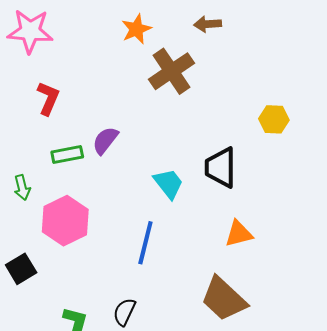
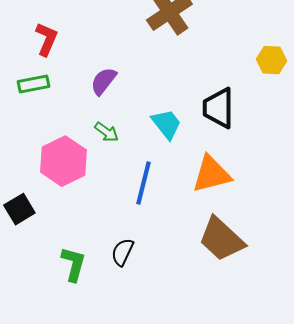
green rectangle: (67, 154) -> (33, 84), moved
green arrow: (22, 188) -> (106, 132), moved, turned -40
orange triangle: (239, 234) -> (211, 174), moved, size x1.4

